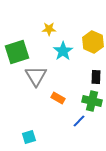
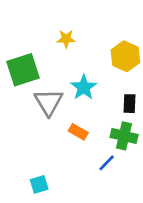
cyan star: (63, 51) -> (84, 87), moved

